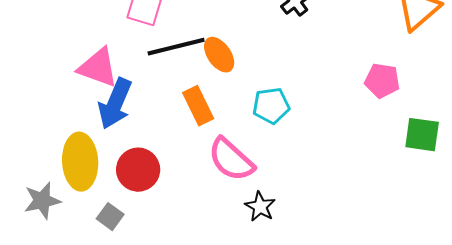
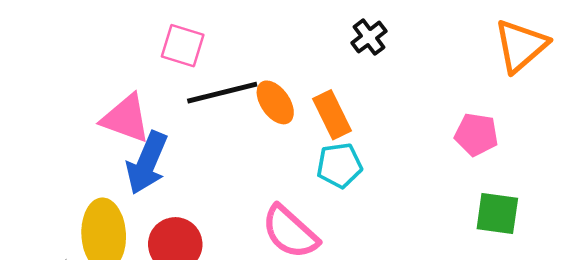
orange rectangle: (198, 106) -> (332, 115), moved
green square: (422, 135) -> (497, 213), moved

